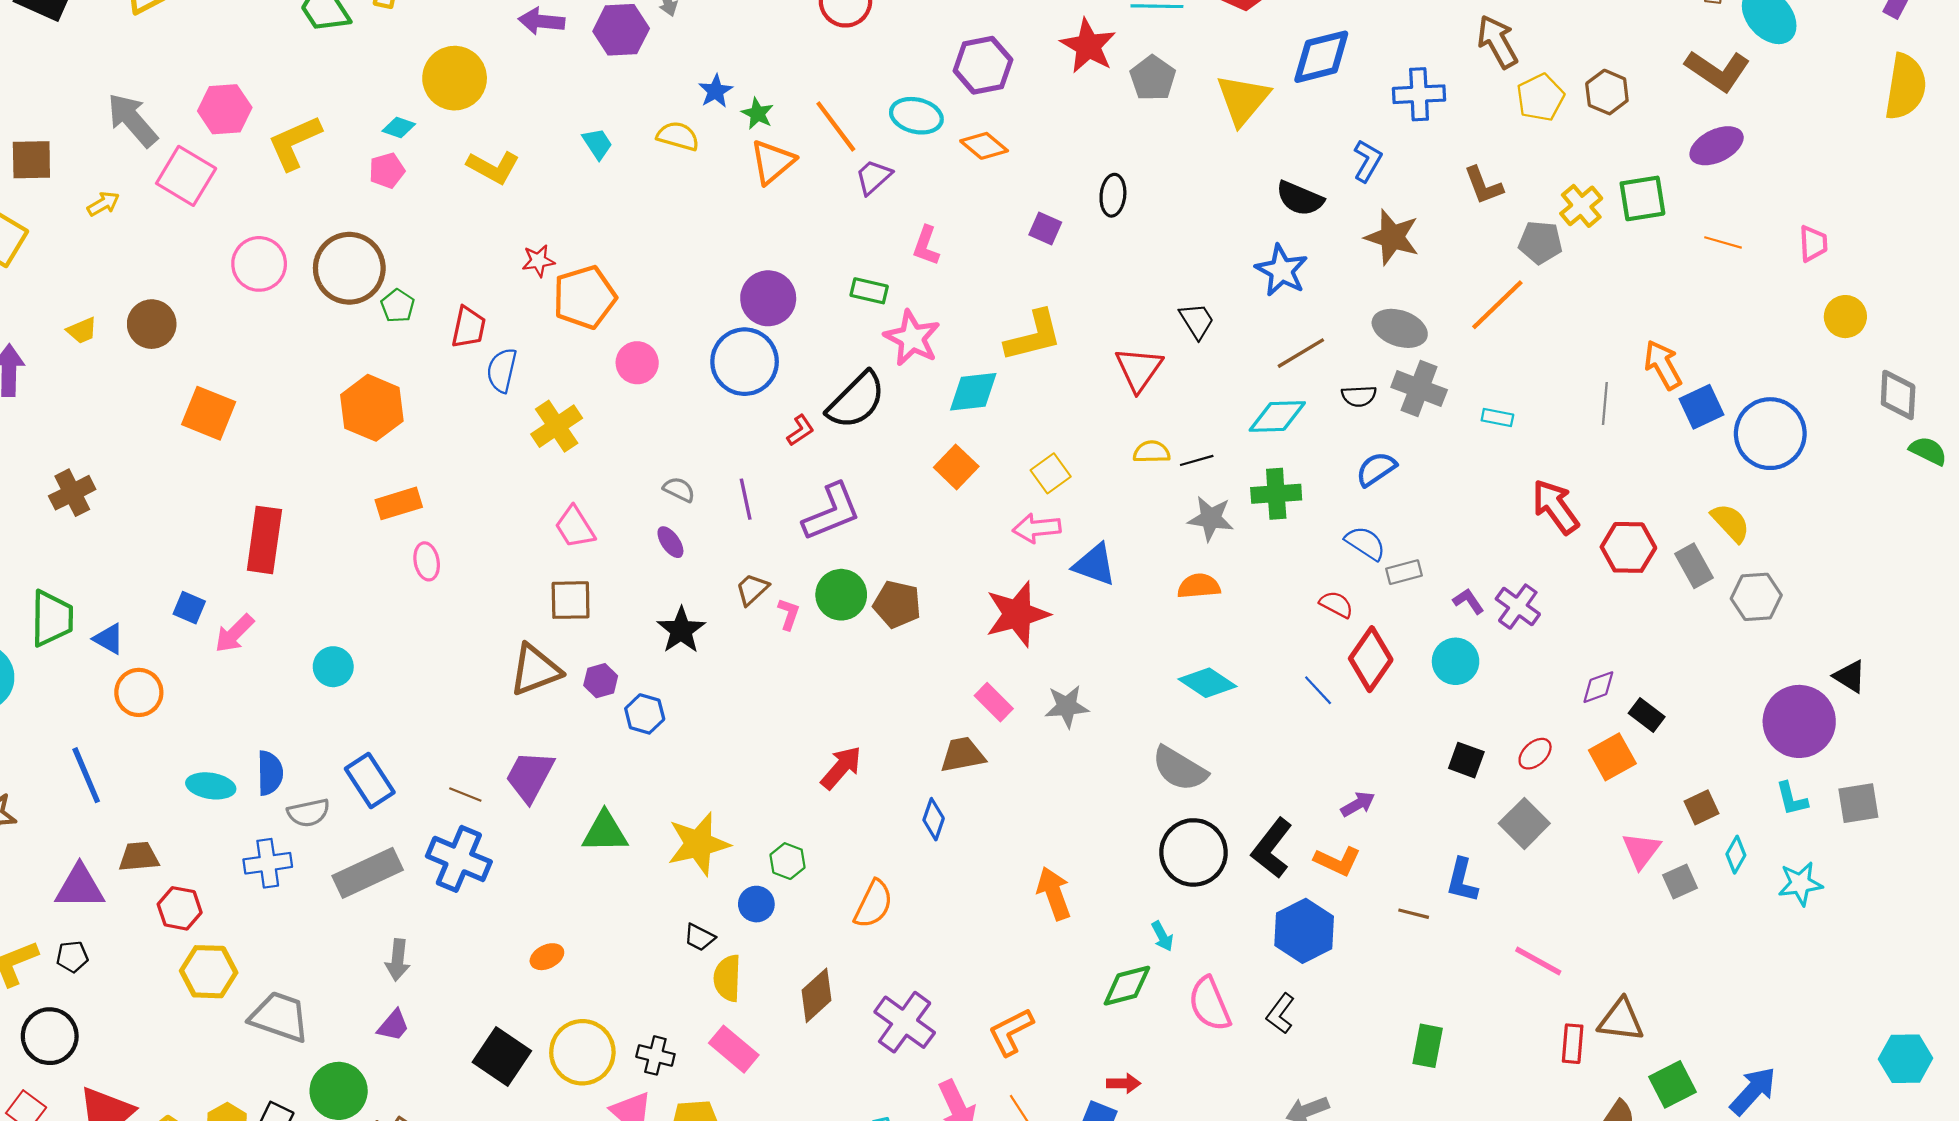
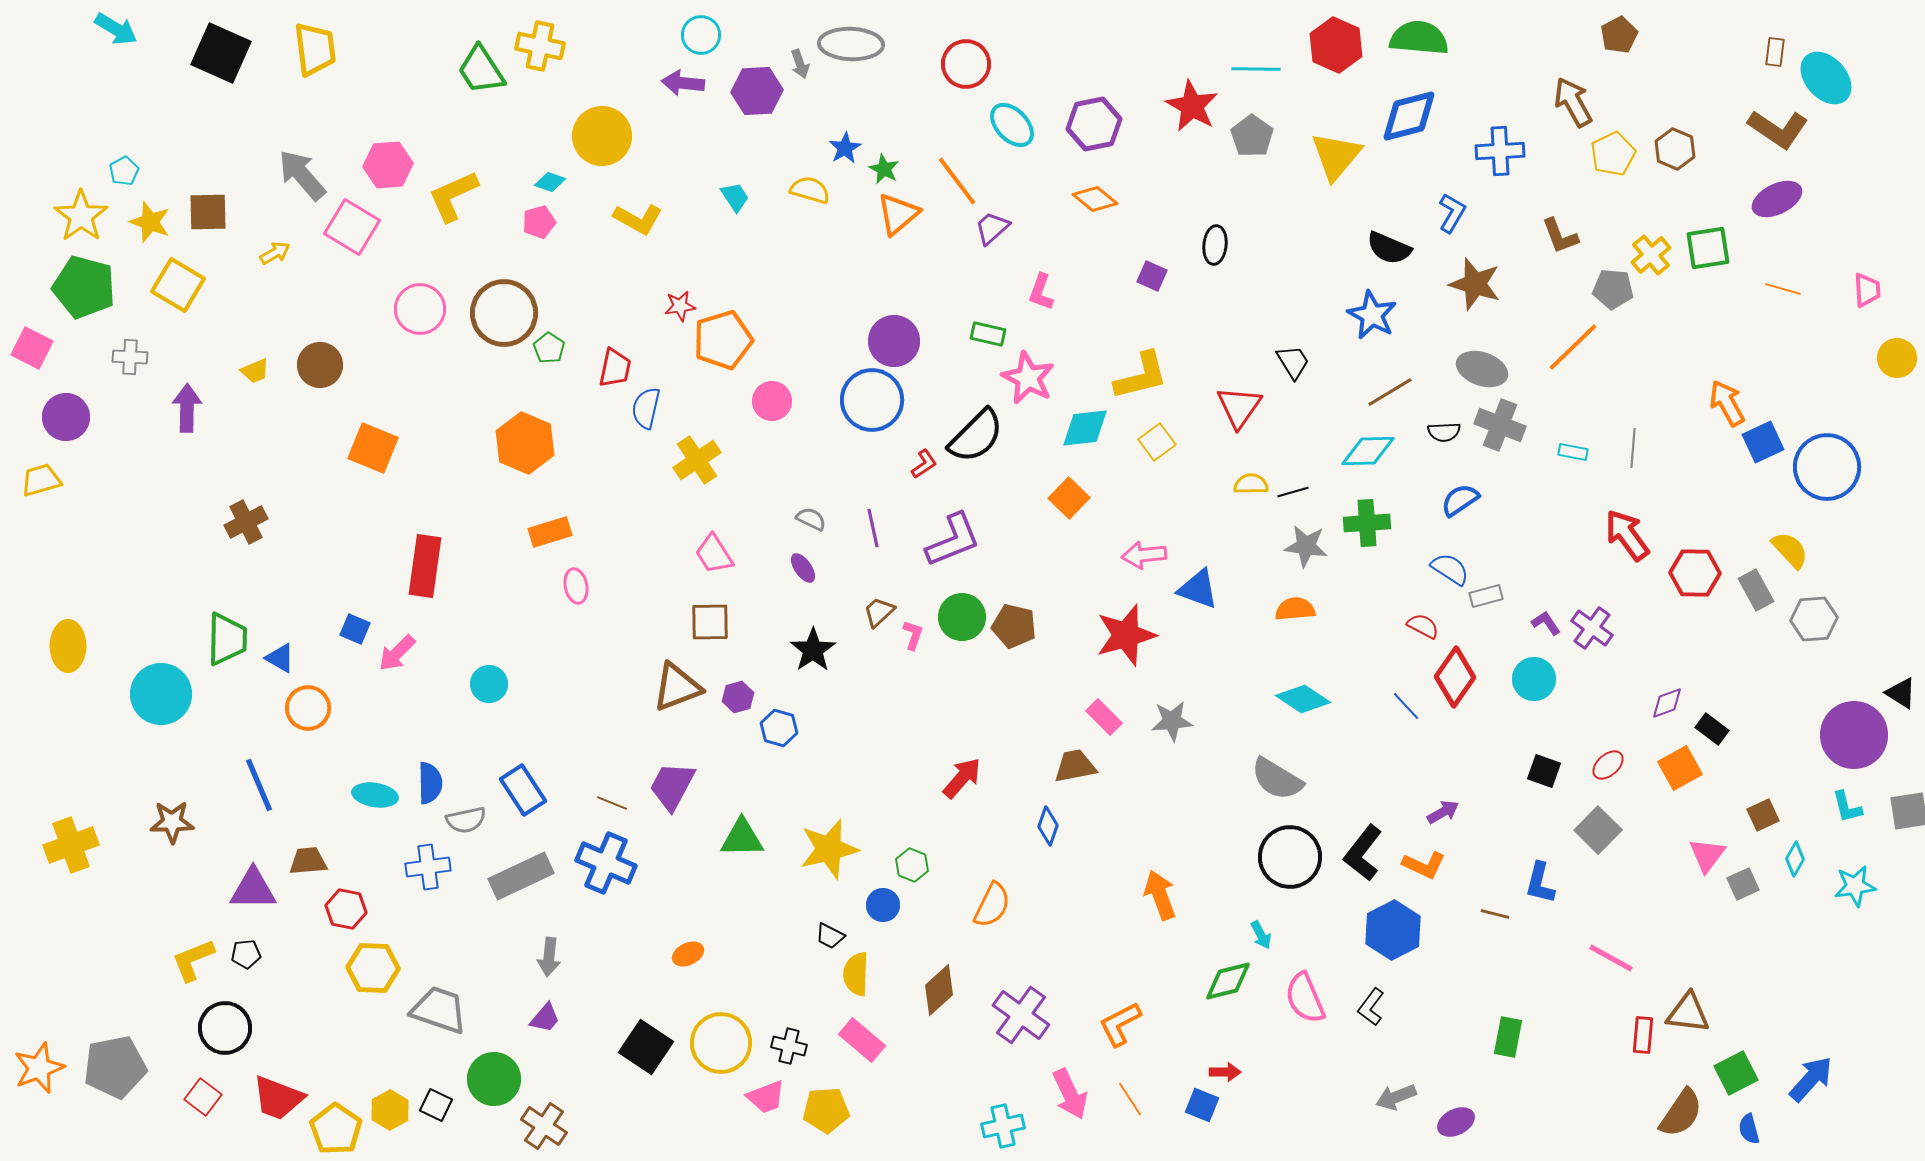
cyan ellipse: (916, 116) -> (1012, 125), moved, turned 33
gray line: (1605, 404) -> (1633, 448), moved
yellow square: (1051, 473) -> (1157, 442), moved

